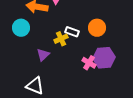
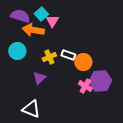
orange circle: (97, 28) -> (83, 62), moved
yellow cross: (61, 39) -> (49, 57), moved

